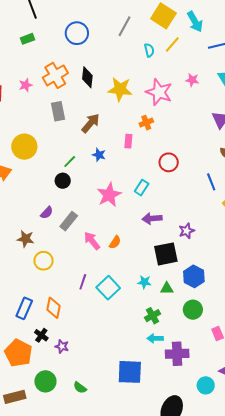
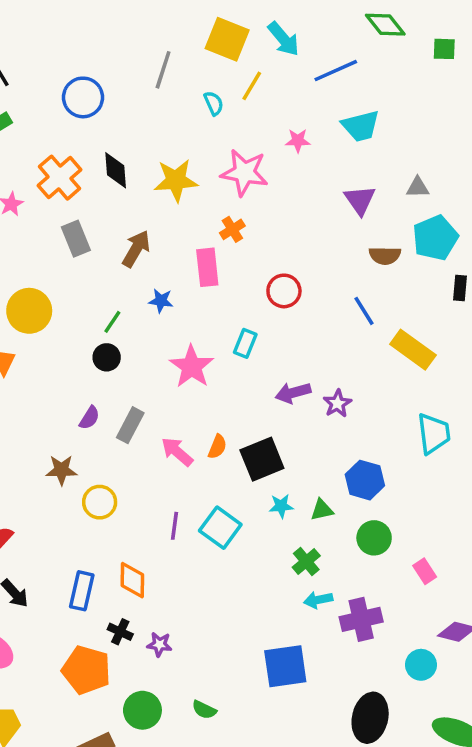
pink rectangle: (128, 141) -> (207, 267), size x1.5
purple arrow: (152, 218) -> (293, 393), moved
black square: (166, 254) -> (262, 459), moved

